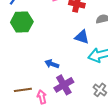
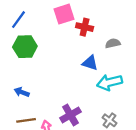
blue arrow: (52, 64) -> (22, 92), moved

